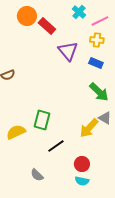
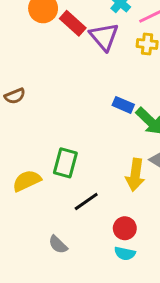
purple triangle: (68, 51) -> (104, 37), moved
blue rectangle: (96, 63) -> (123, 105), moved
yellow arrow: (89, 128) -> (135, 175), turned -35

